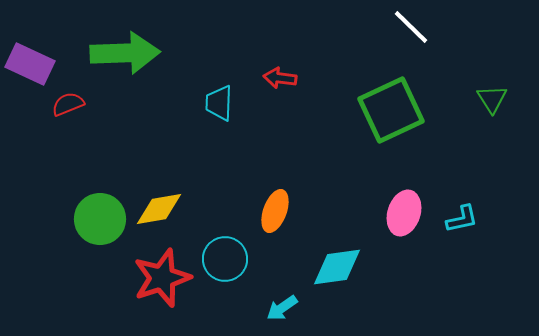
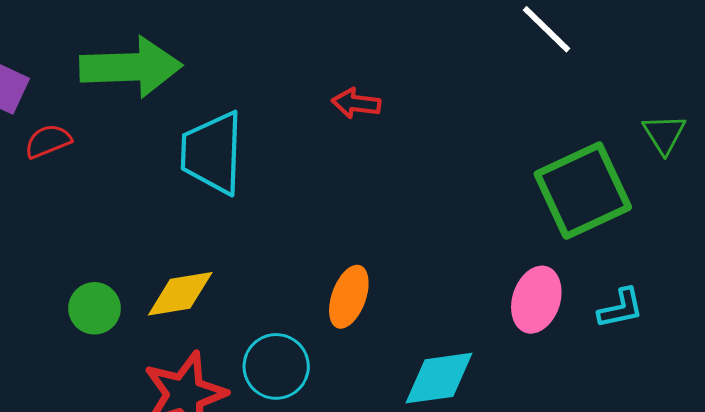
cyan trapezoid: (219, 103) -> (212, 153), moved, size x1.6
green square: (391, 110) -> (583, 191), moved
green circle: (100, 219) -> (94, 308), size x0.7

